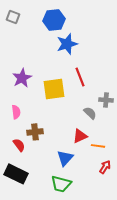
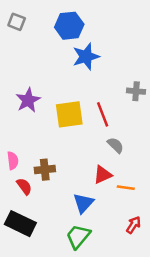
red line: (80, 77) -> (103, 114), moved
gray cross: (106, 100) -> (136, 91), moved
pink semicircle: (16, 112) -> (13, 161), moved
red arrow: (105, 167) -> (133, 225), moved
green trapezoid: (61, 184) -> (78, 236), turned 115

